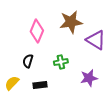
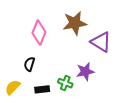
green cross: (61, 62) -> (65, 83), moved, turned 32
purple star: (89, 78) -> (85, 71), moved

